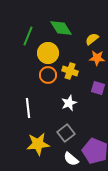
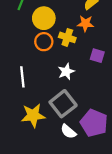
orange star: (97, 58) -> (85, 24), moved
gray square: (66, 133) -> (63, 104), size x1.4

